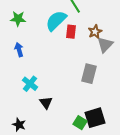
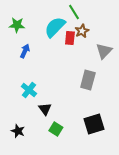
brown star: (95, 32) -> (82, 31), moved
blue arrow: (19, 50) -> (25, 51), moved, turned 40
green square: (80, 123) -> (56, 129), moved

